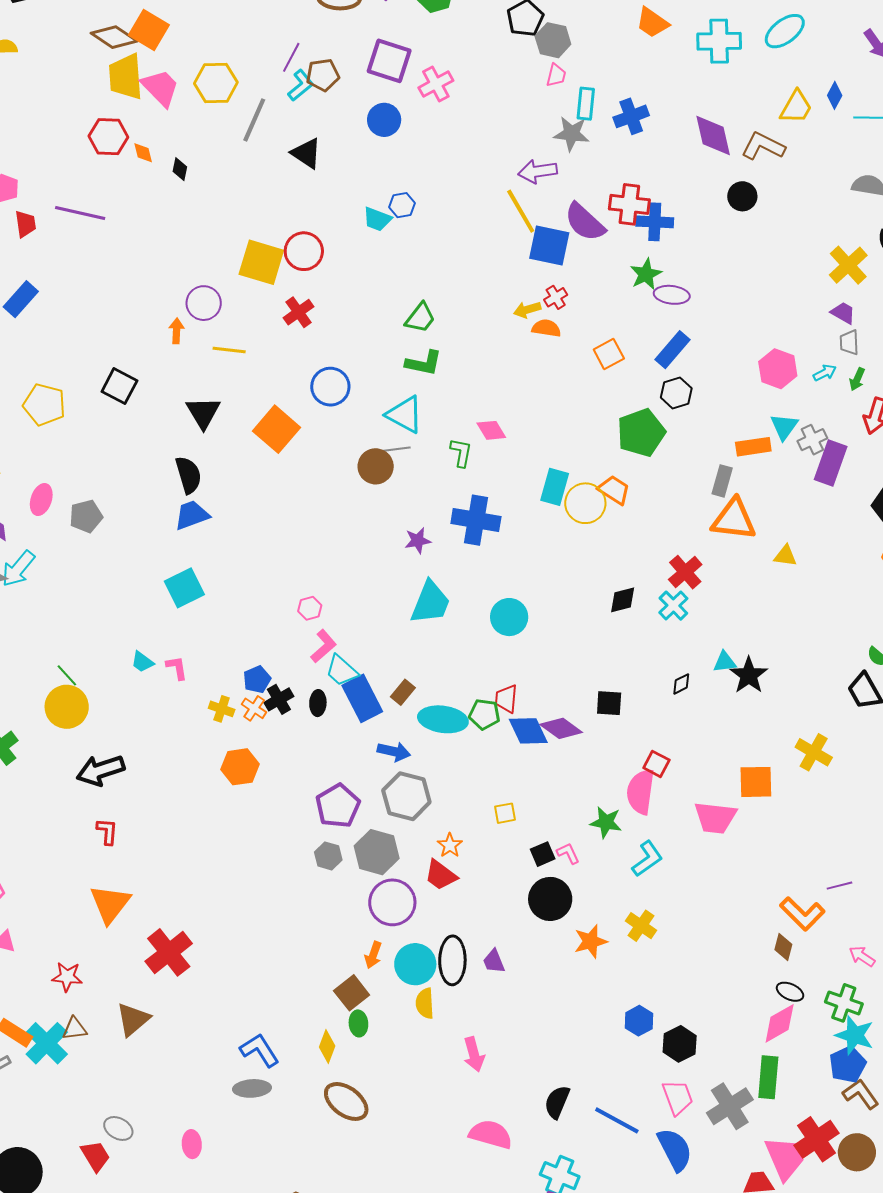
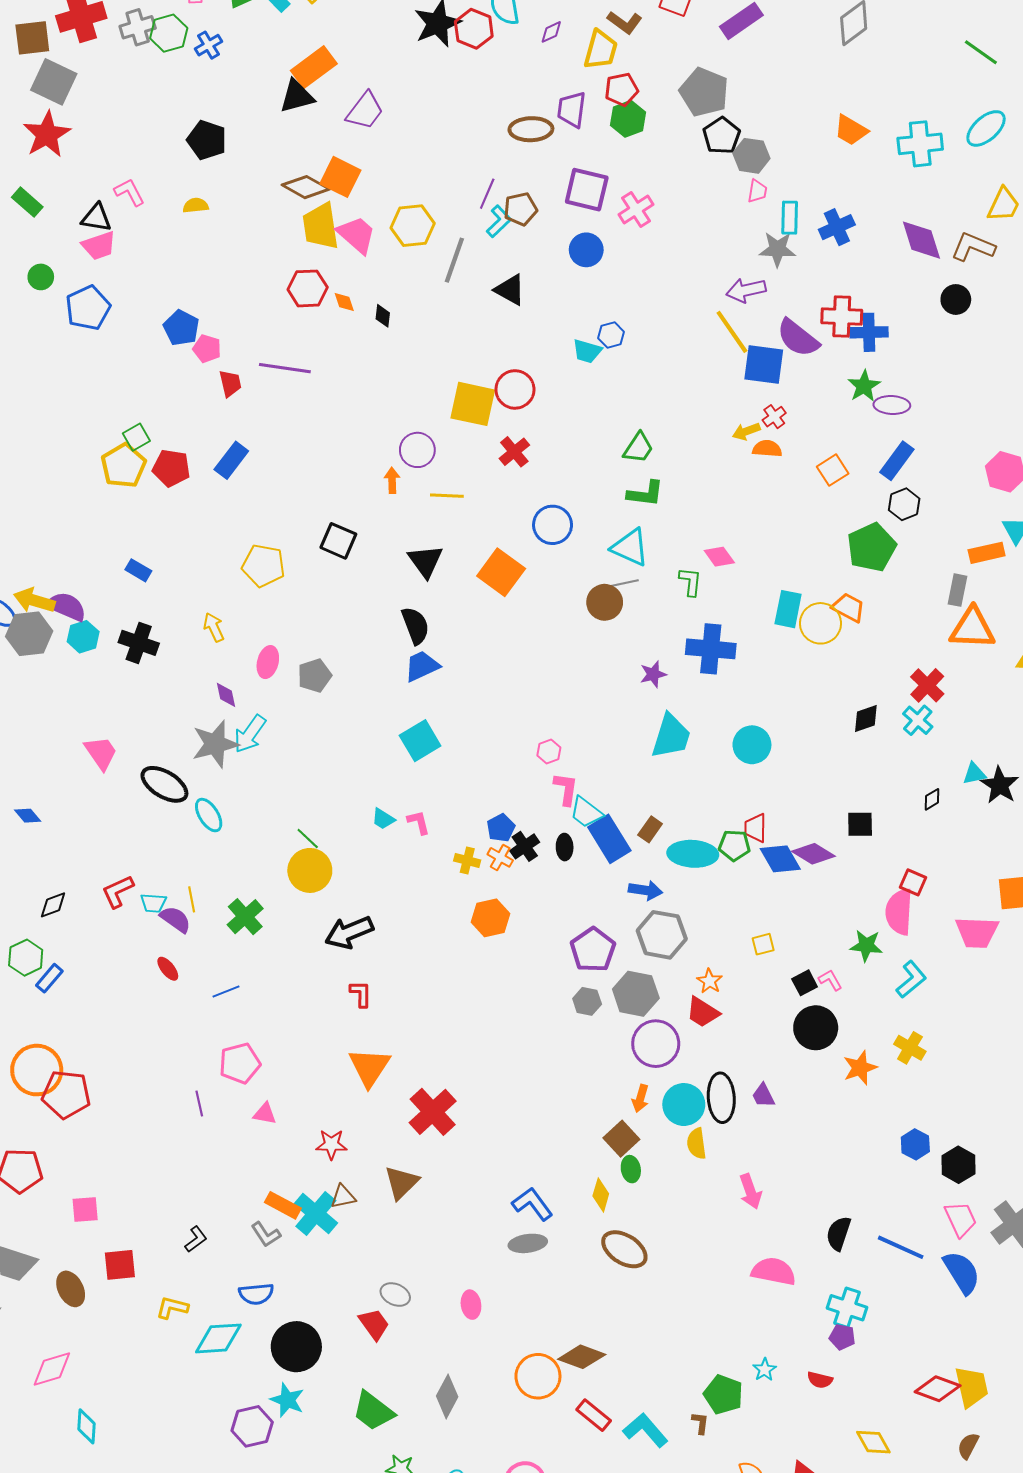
pink L-shape: (324, 646) -> (566, 789), turned -36

